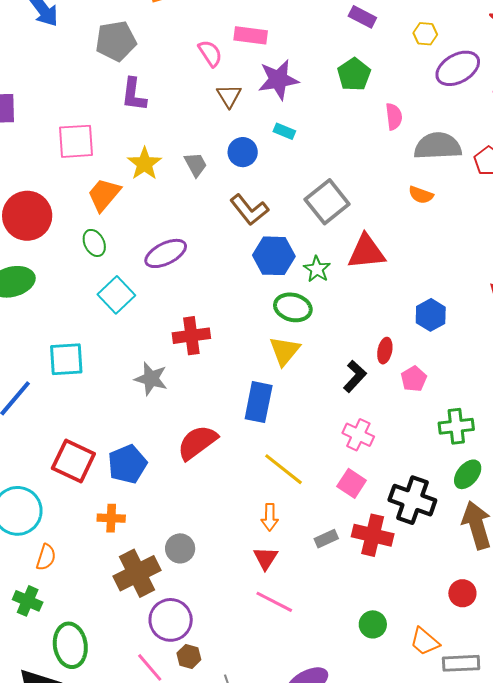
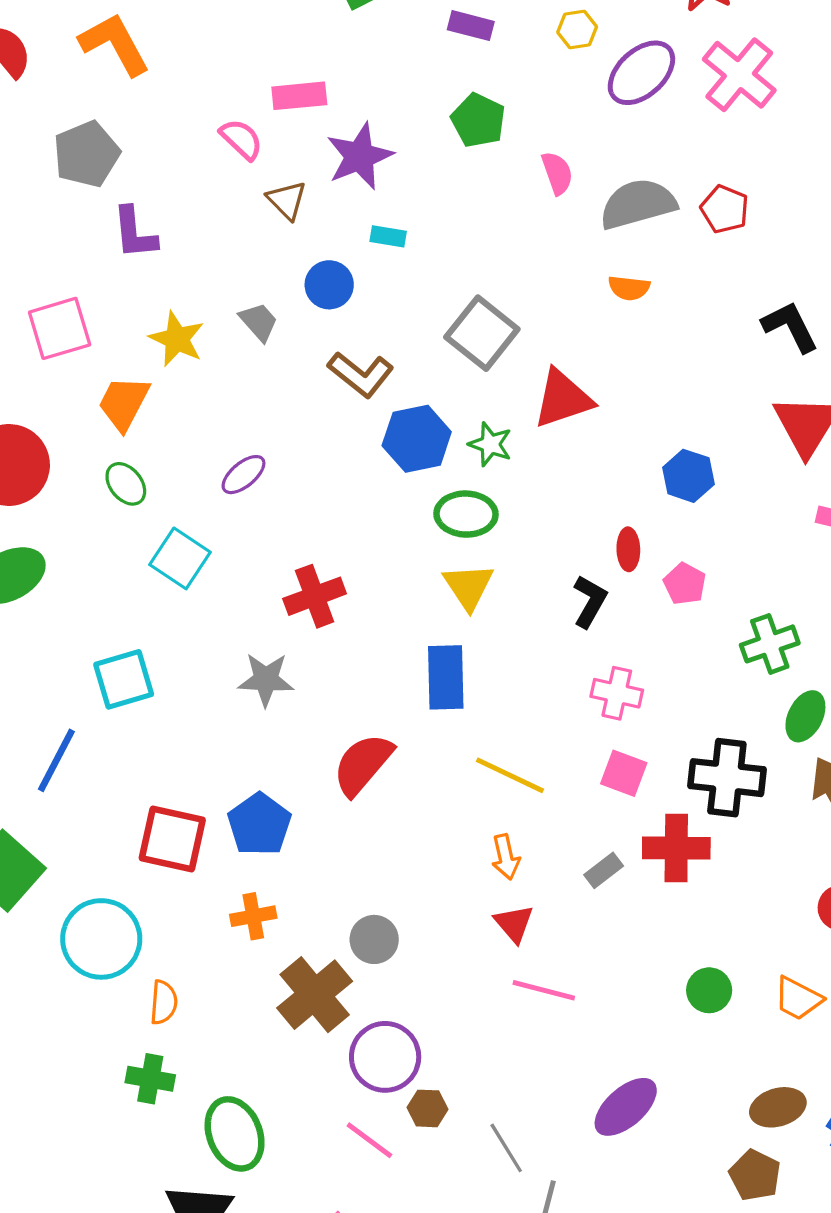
purple ellipse: (166, 253) -> (243, 475), size x0.7

